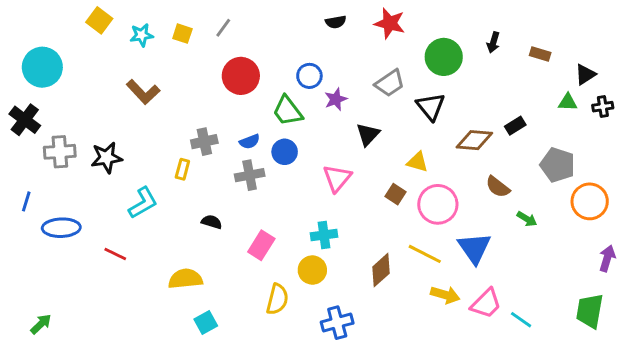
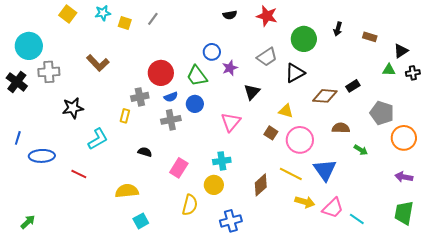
cyan star: (142, 35) -> (103, 13), moved
red circle: (241, 76) -> (161, 73), moved
black triangle: (431, 107) -> (295, 73), turned 40
gray cross: (60, 152) -> (49, 72), moved
brown semicircle: (498, 187) -> (341, 128), turned 144
purple arrow: (607, 258) -> (404, 177), moved, turned -96

